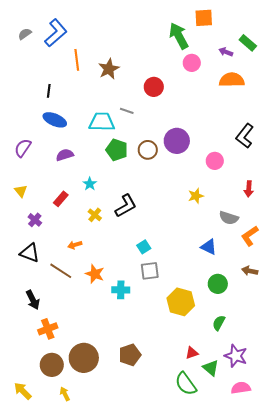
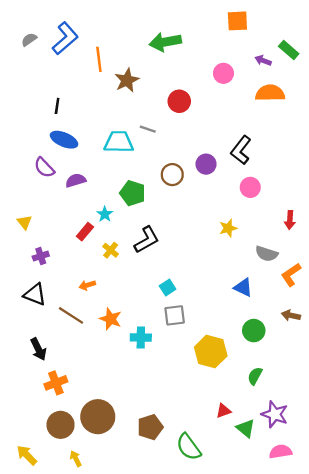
green arrow: (179, 36) -> (165, 42), moved, turned -72
orange line: (77, 60) -> (99, 59), moved
black L-shape: (245, 136) -> (241, 150), moved
purple circle: (177, 141) -> (206, 164), size x0.7
purple semicircle: (23, 148) -> (44, 168), moved, turned -78
green pentagon: (117, 150) -> (133, 193), moved
red rectangle: (61, 199) -> (85, 232), moved
purple cross: (35, 220) -> (41, 256), turned 32
brown pentagon: (130, 355) -> (150, 427), moved
green semicircle: (186, 384) -> (189, 447), moved

